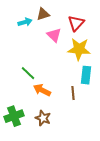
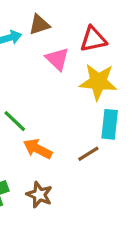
red triangle: (76, 23) -> (93, 39), turned 36
brown line: (73, 93) -> (88, 154), turned 64

